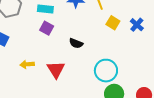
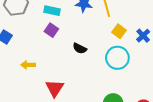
red triangle: (56, 70) -> (55, 88), moved
cyan circle: (106, 71) -> (117, 58), moved

